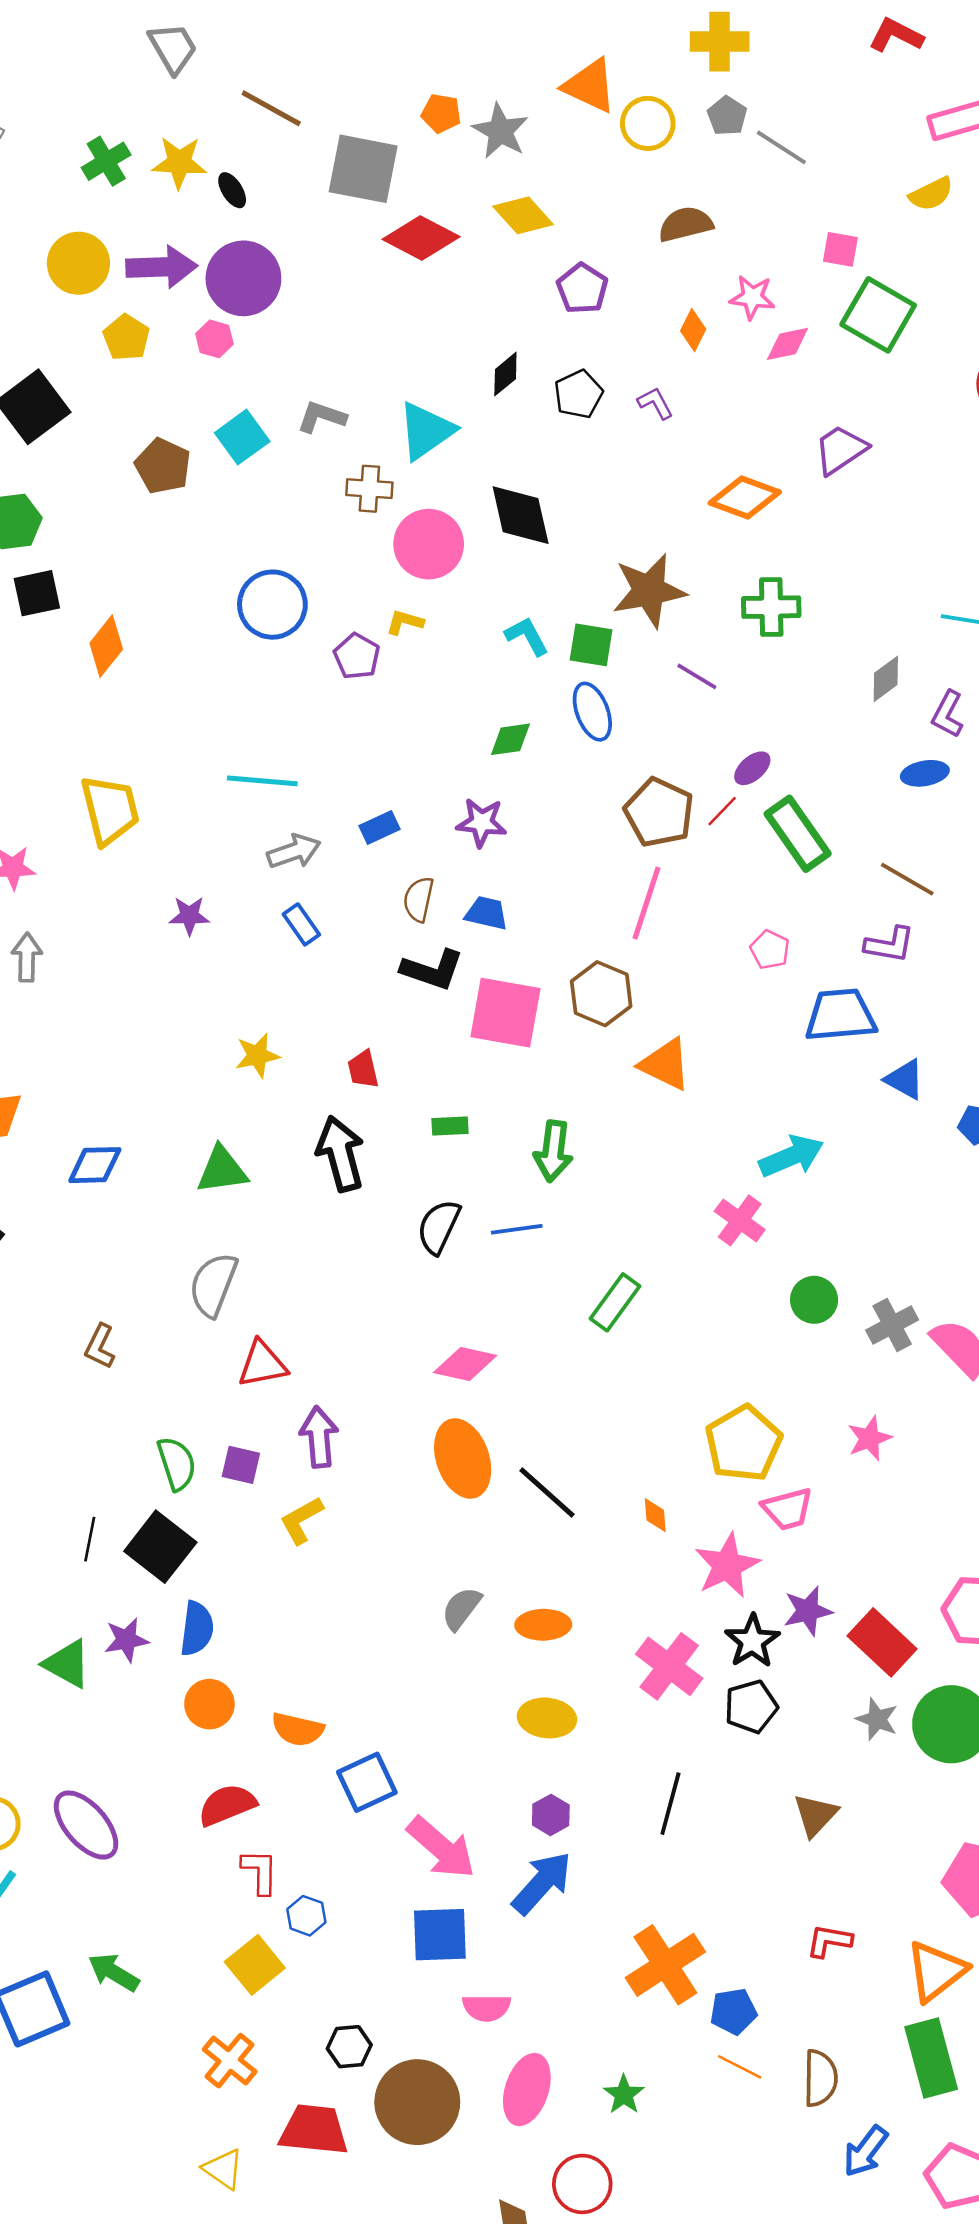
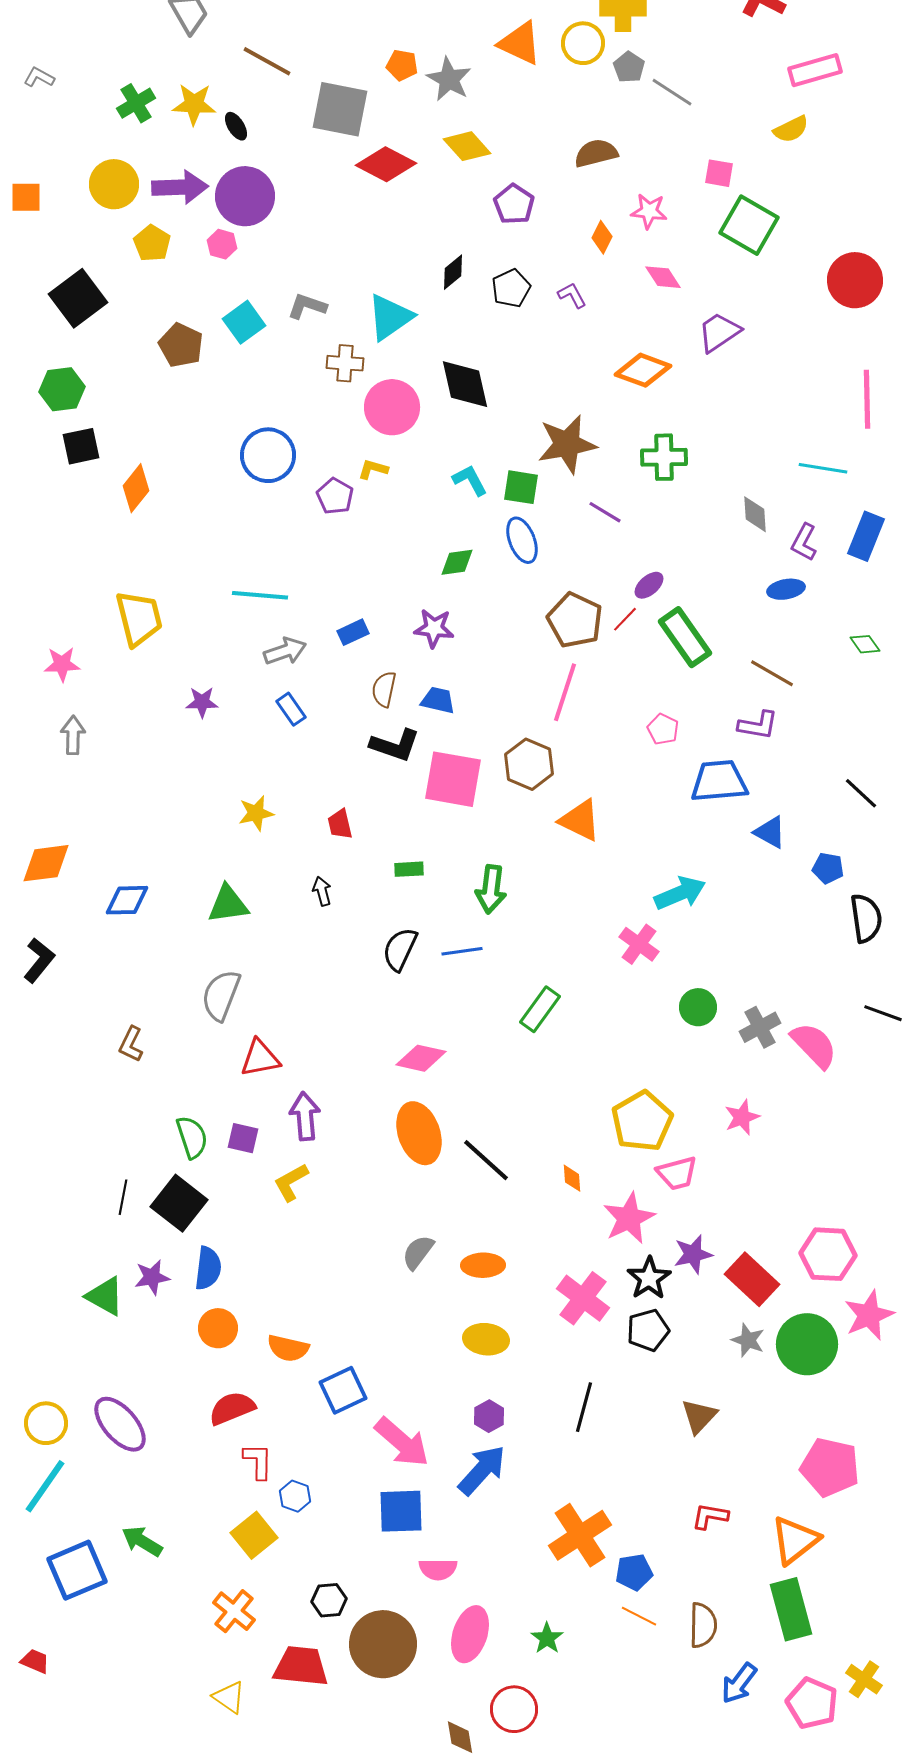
yellow circle: (648, 123) -> (583, 43), moved
pink diamond: (788, 344) -> (663, 277), moved, turned 69
gray diamond: (886, 679) -> (755, 514), turned -57
black arrow: (340, 1154) -> (322, 891), size x0.5

